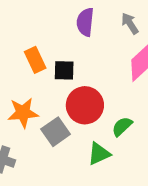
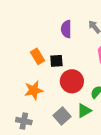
gray square: (56, 132) -> (62, 116), moved

